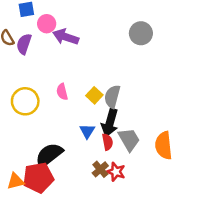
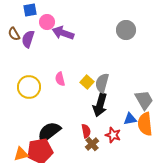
blue triangle: (87, 131) -> (130, 119), moved, turned 48
gray trapezoid: (129, 139) -> (144, 100), moved
red semicircle: (107, 142) -> (86, 131), moved
red star: (116, 172) -> (113, 135), moved

